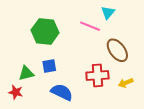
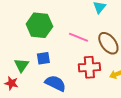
pink line: (90, 26) -> (78, 37), moved
green triangle: (26, 73) -> (21, 65), turned -42

